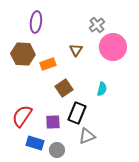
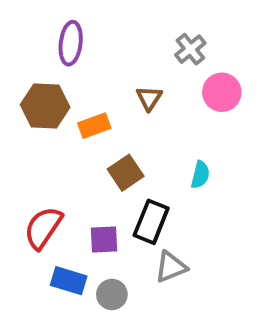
pink circle: (113, 47) -> (222, 92), size x0.7

